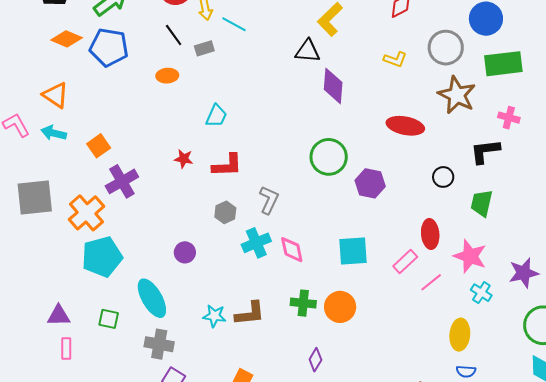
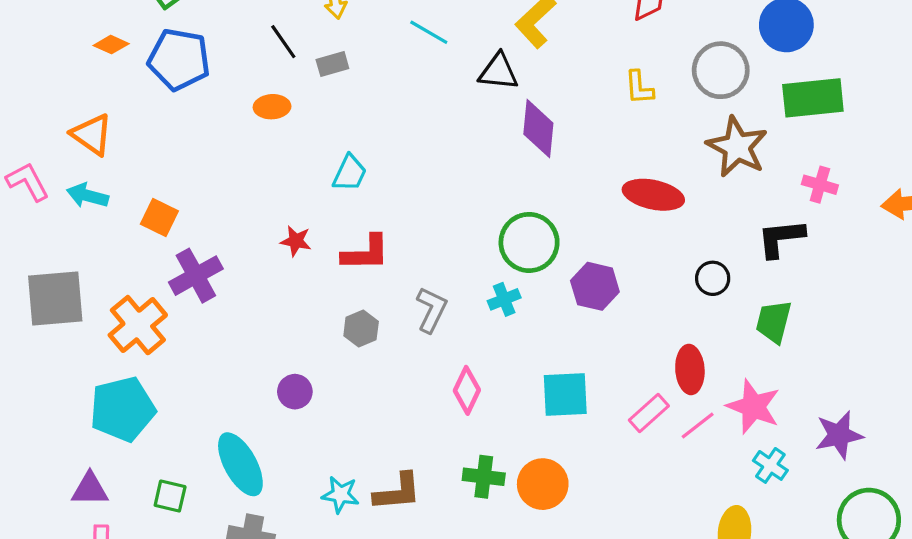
cyan line: (234, 24) -> (429, 32), moved
orange diamond: (67, 39) -> (111, 45), size x0.7
yellow L-shape: (395, 59) -> (639, 88), turned 65
orange square: (99, 146) -> (159, 217), turned -30
cyan cross: (256, 243) -> (504, 299), moved, size x0.7
pink diamond: (292, 250) -> (467, 390), turned 36
cyan pentagon: (102, 257) -> (123, 409), moved
pink line: (431, 282) -> (698, 426), moved

